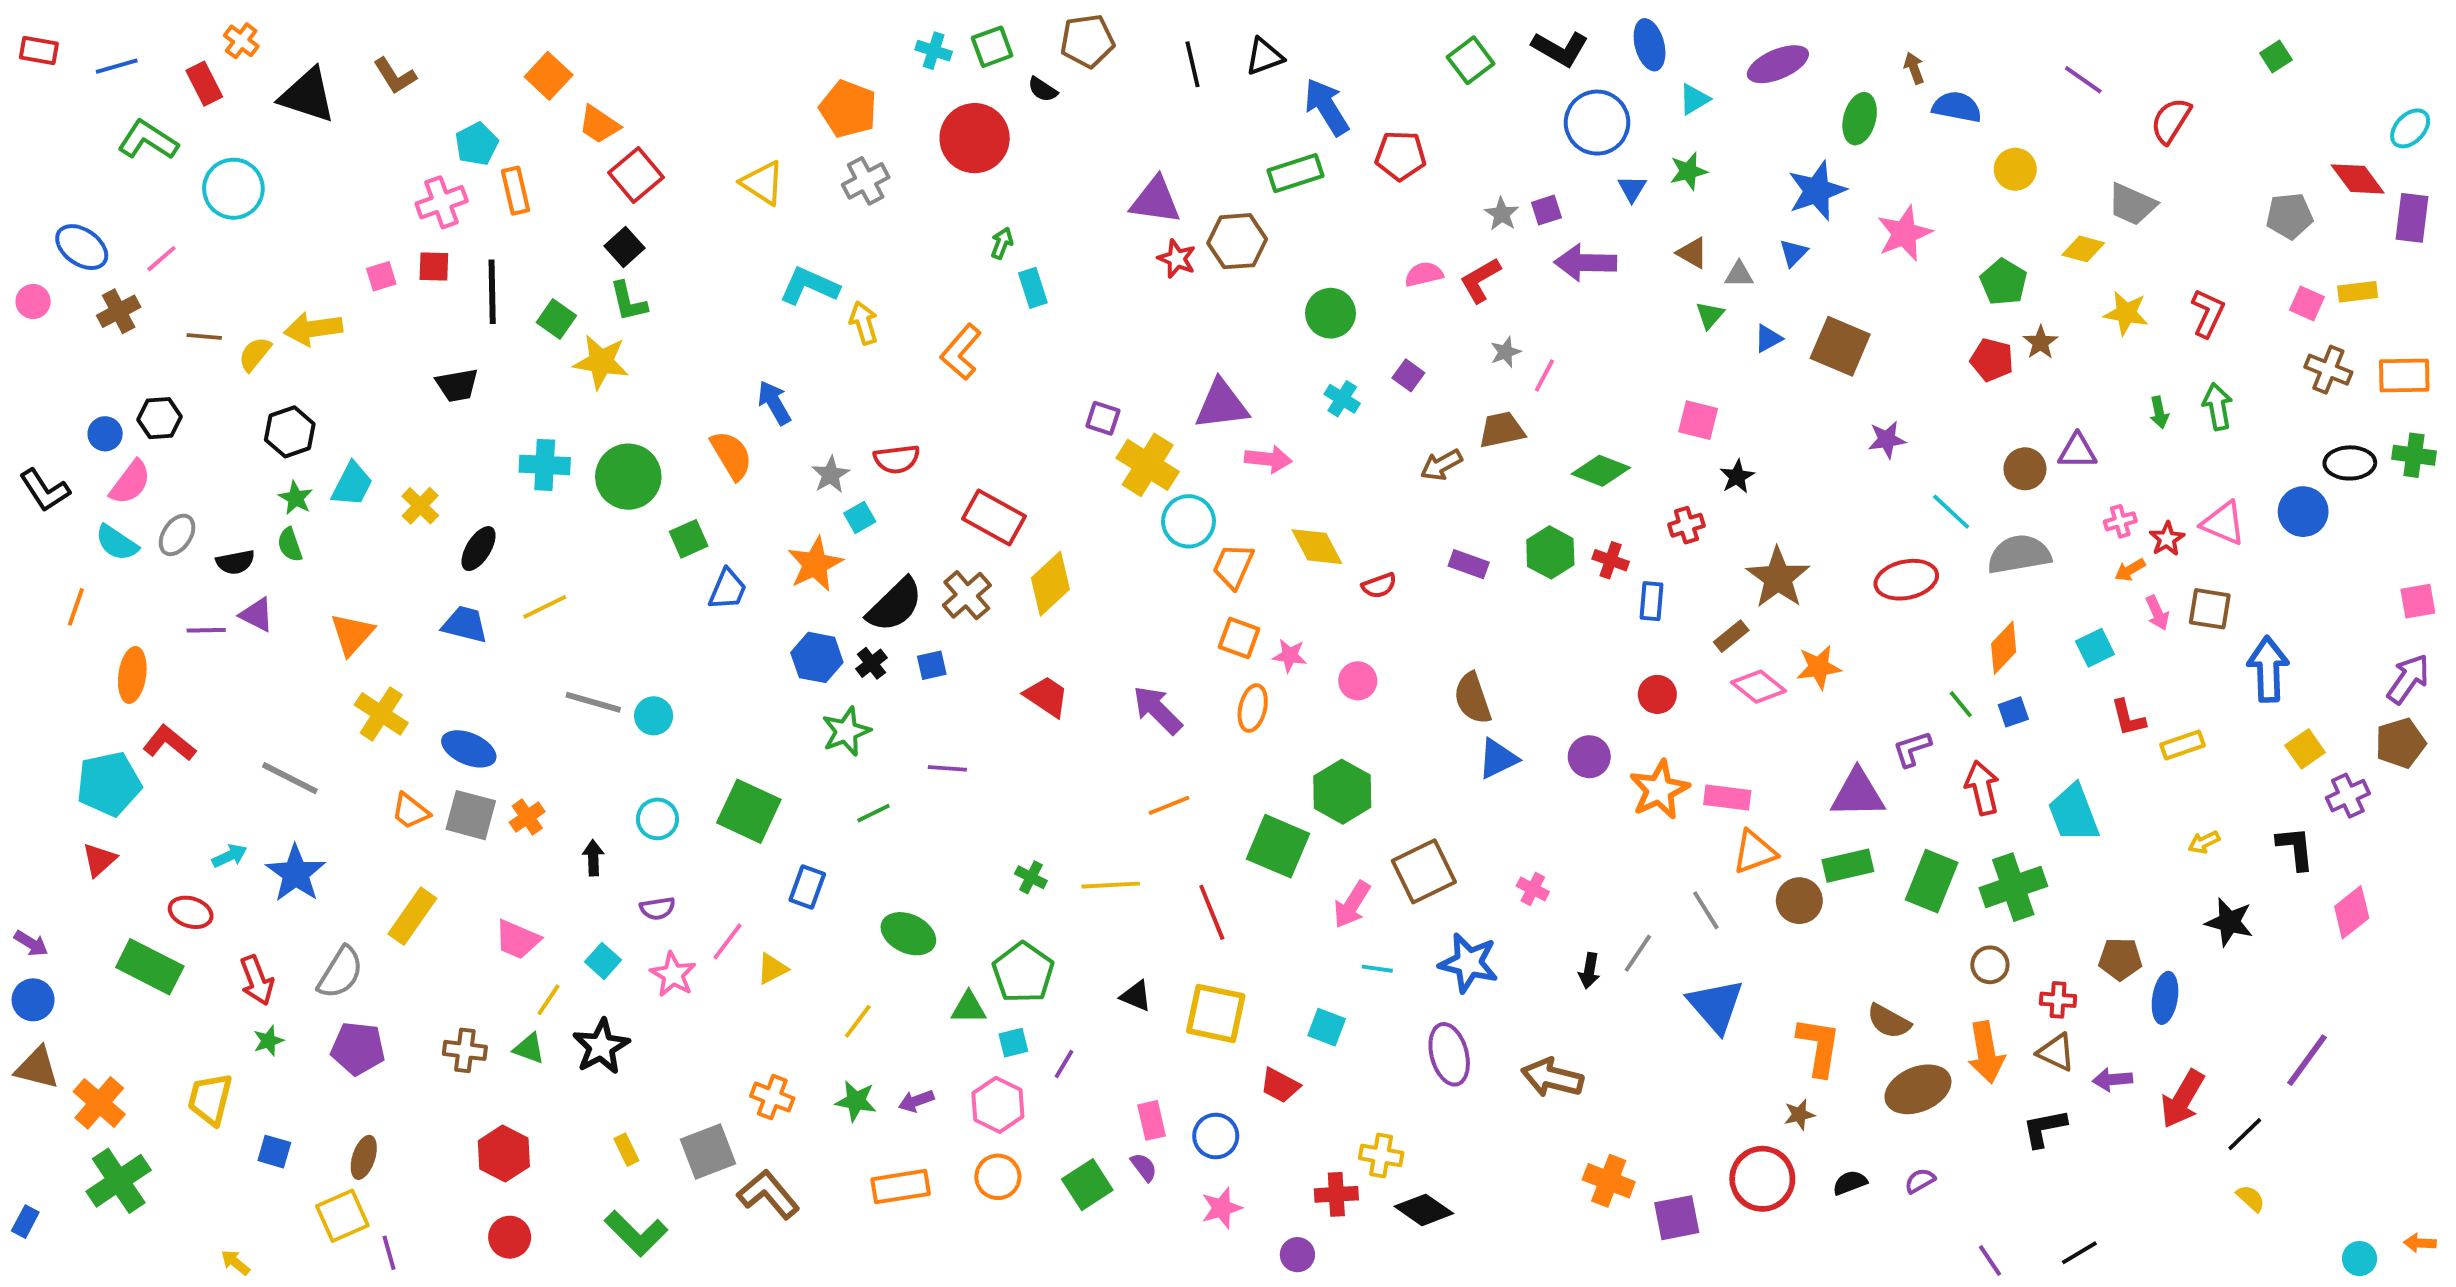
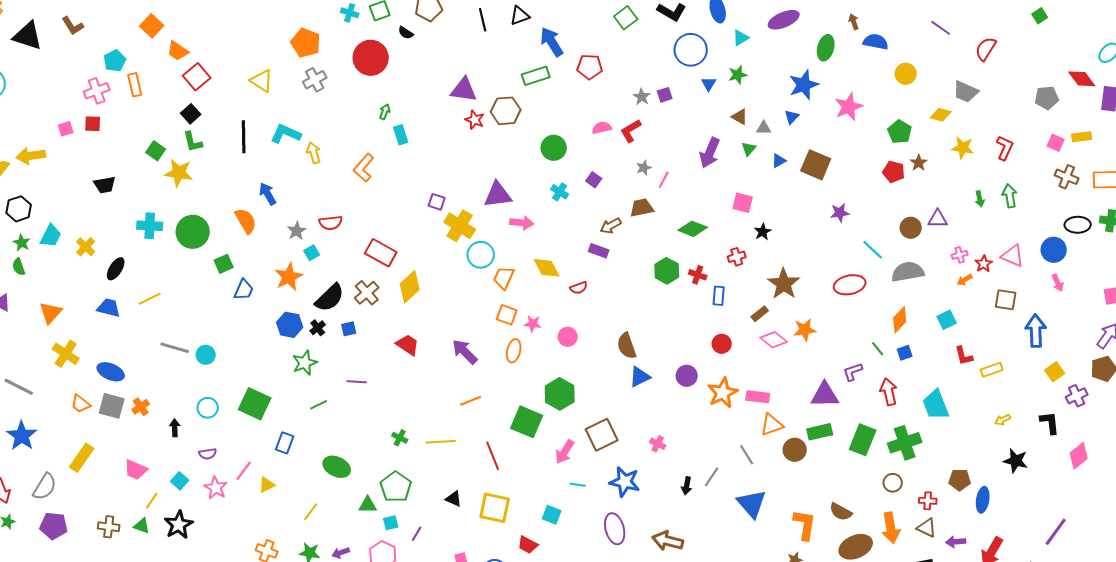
purple arrow: (1585, 263) -> (710, 153), moved, turned -68
black line: (492, 292) -> (244, 137), moved
purple rectangle: (1469, 564) -> (599, 251), moved
pink arrow: (2157, 613) -> (1058, 283), moved

